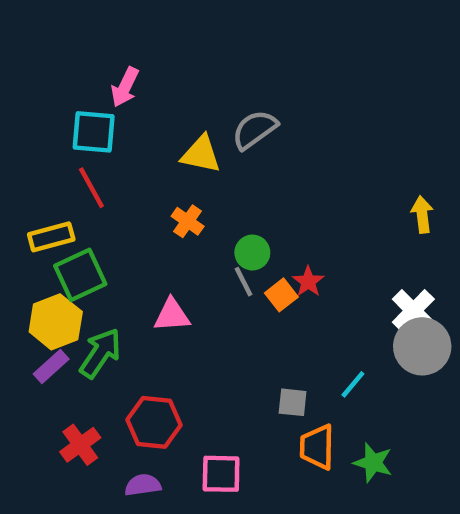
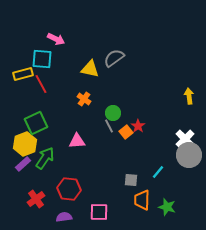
pink arrow: (125, 87) -> (56, 39), turned -90
yellow rectangle: (51, 237) -> (23, 74), moved

